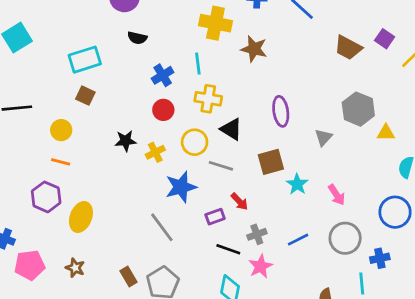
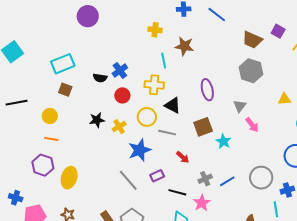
yellow cross: (215, 23) -> (155, 30), size x0.6
black semicircle: (137, 38) -> (100, 78), moved
cyan line: (198, 64) -> (164, 61), moved
gray hexagon: (358, 109) -> (251, 71), moved
pink arrow: (337, 195) -> (252, 125), moved
purple rectangle: (215, 217) -> (157, 176), moved
gray cross: (257, 234) -> (205, 179), moved

